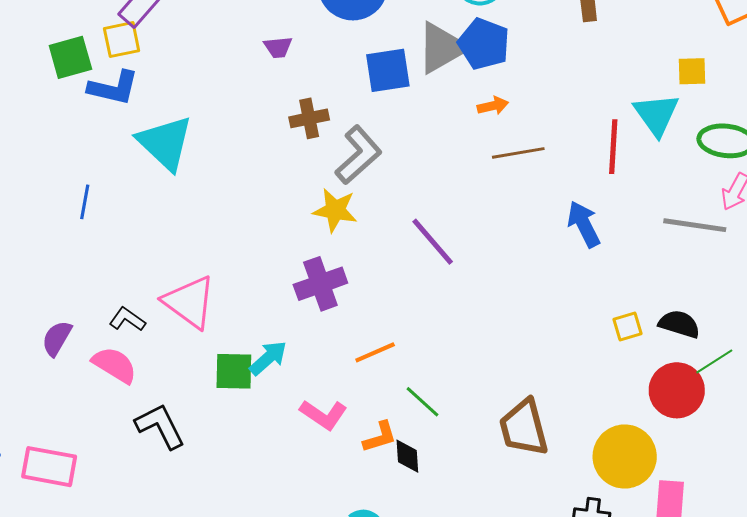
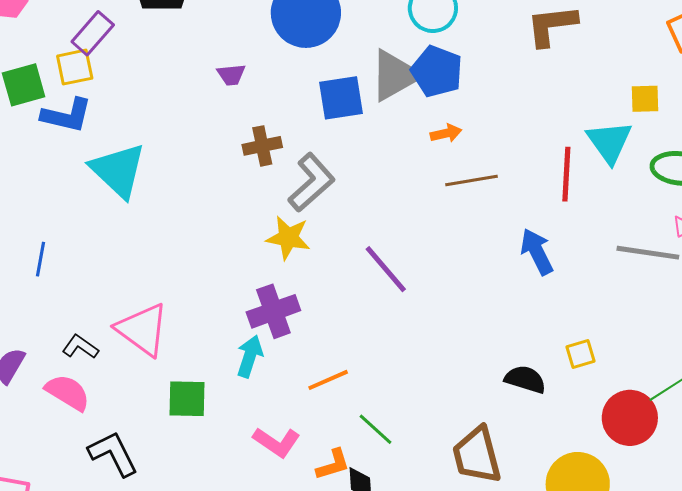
blue line: (85, 202) -> (41, 259), moved
black semicircle: (679, 324) -> (525, 379), moved
cyan arrow: (268, 358) -> (250, 356), moved, turned -30

